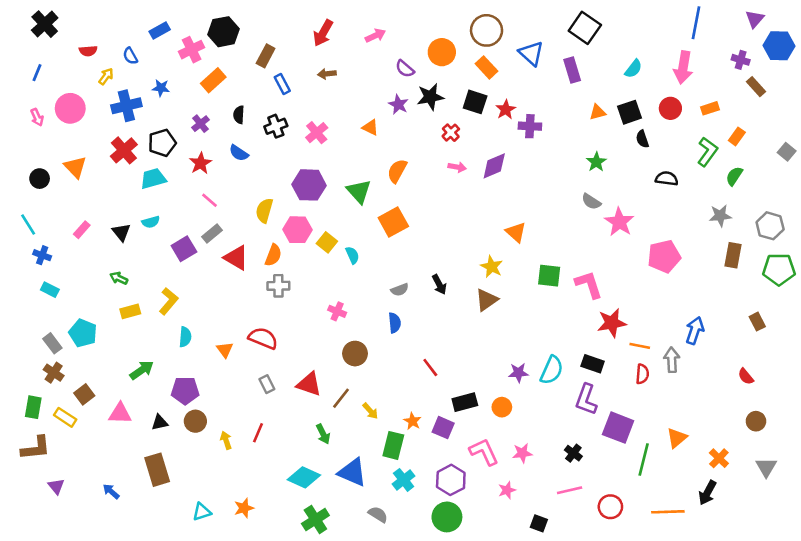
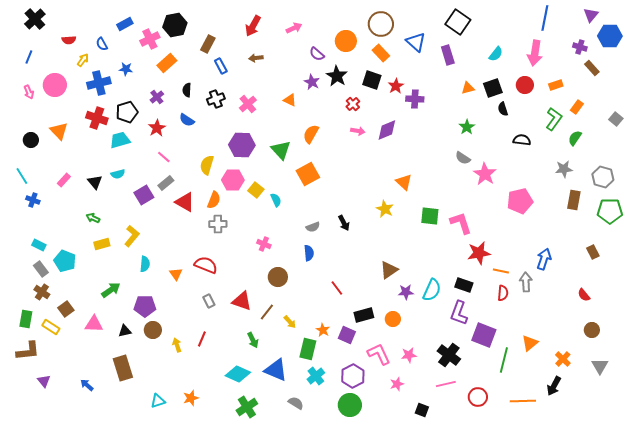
black star: (430, 97) -> (337, 76), turned -30
red cross: (124, 150) -> (97, 118), turned -30
cyan rectangle: (50, 290) -> (39, 245), moved
brown triangle: (487, 300) -> (389, 270), moved
black cross: (573, 453) -> (449, 355), size x1.6

